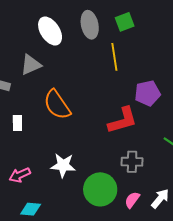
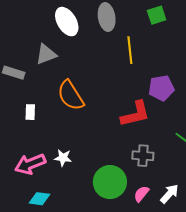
green square: (125, 22) -> (157, 15), moved
white star: (63, 165) -> (63, 158), moved, size x0.7
pink arrow: (20, 175) -> (30, 164), size x1.4

